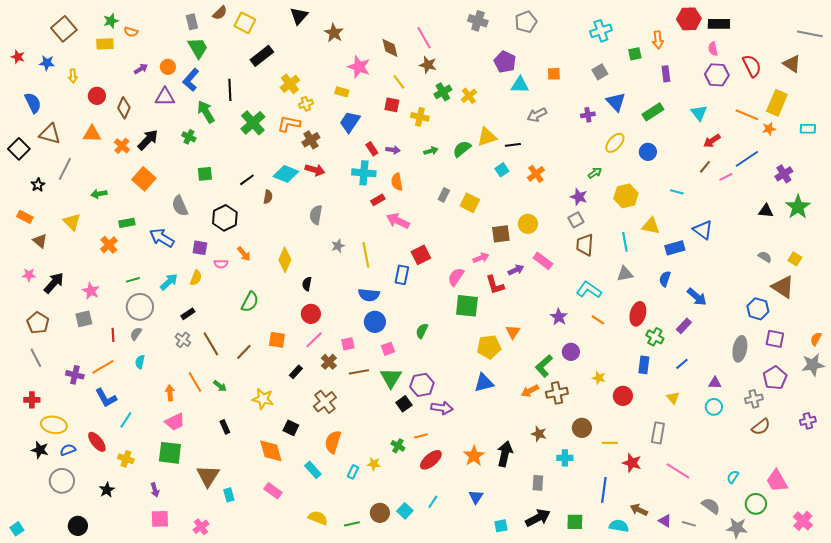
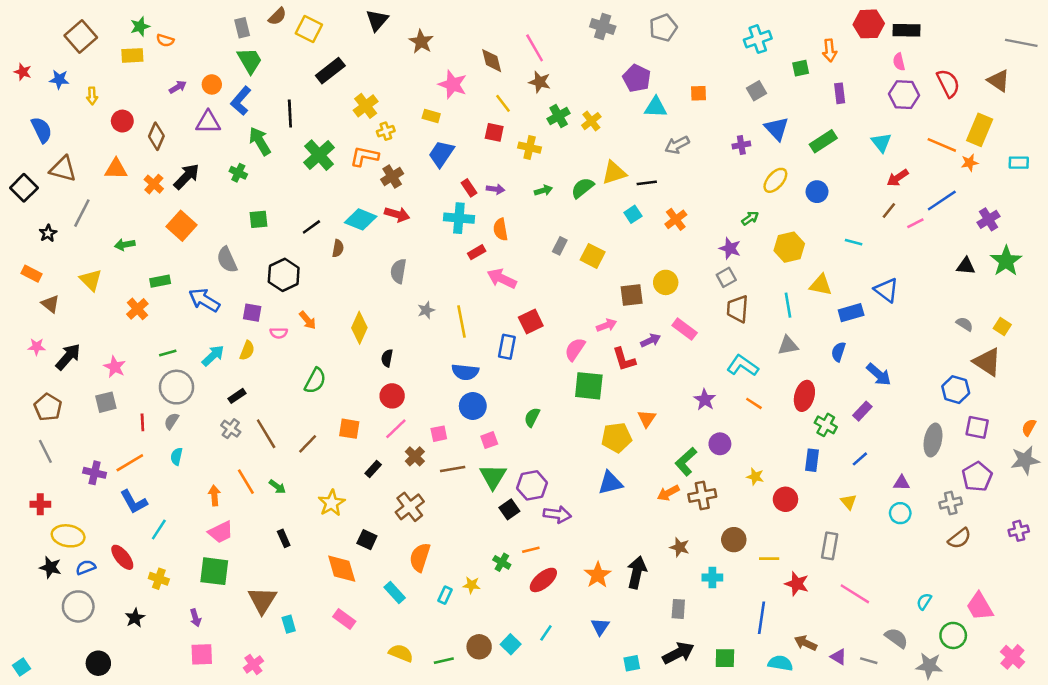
yellow star: (263, 399) -> (332, 503), turned 30

